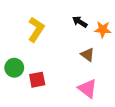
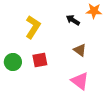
orange star: (103, 29) -> (94, 11), moved
red square: (37, 80) -> (40, 60), moved

